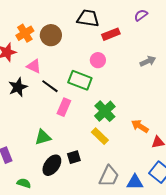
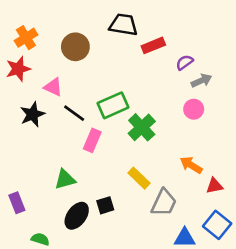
purple semicircle: (141, 15) -> (185, 62), moved
orange cross: (25, 33) -> (26, 38), moved
pink circle: (98, 60) -> (194, 109), moved
green rectangle: (80, 80) -> (113, 105), turned -45
green cross: (105, 111) -> (142, 127), moved
gray trapezoid: (109, 176) -> (164, 203), moved

